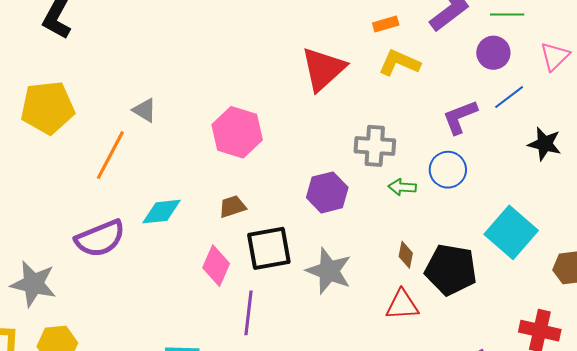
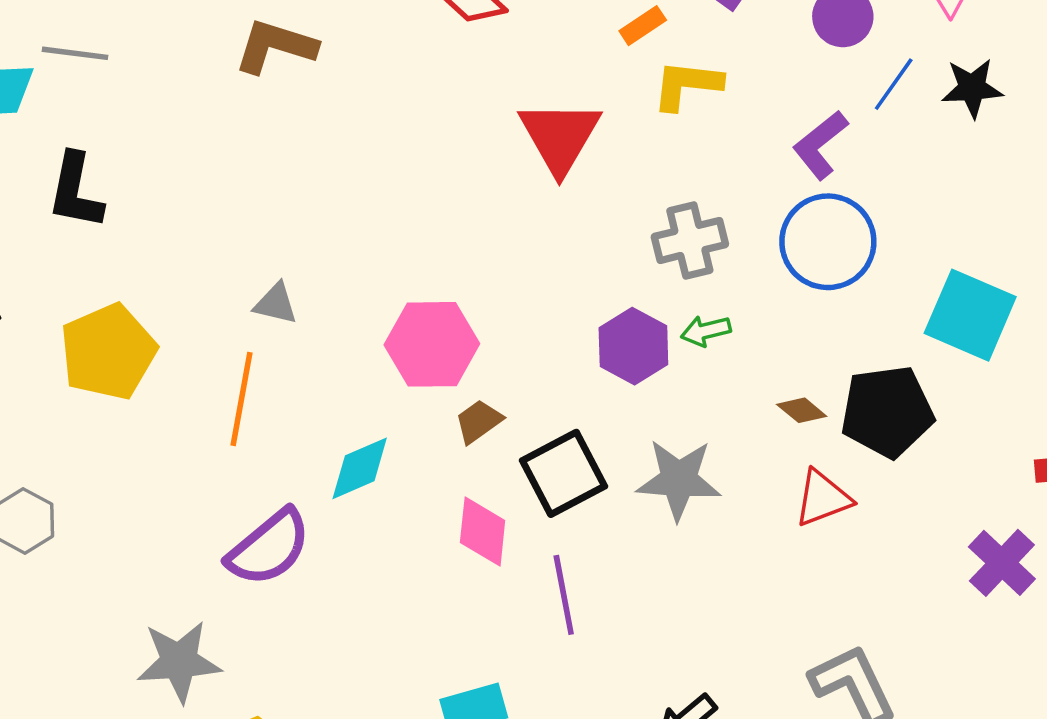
pink hexagon: (237, 132) -> (432, 344), moved
black star: (545, 144) -> (972, 88), moved
blue circle: (448, 170) -> (828, 242), size x1.4
green arrow: (402, 187) -> (706, 331), moved
brown diamond: (406, 255) -> (802, 410), turned -44

